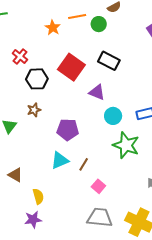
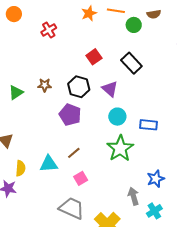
red square: (71, 67) -> (94, 57), size x0.6
black hexagon: (37, 79) -> (79, 87), moved
cyan triangle: (60, 160) -> (49, 164), moved

